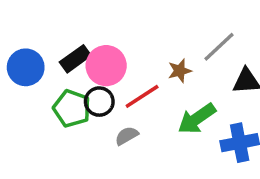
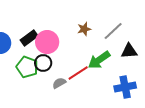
brown star: (180, 71) -> (84, 29), moved
red line: (142, 96) -> (78, 73), moved
green arrow: (197, 119) -> (99, 60), moved

